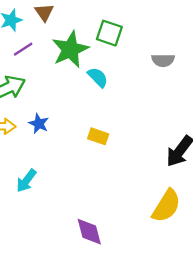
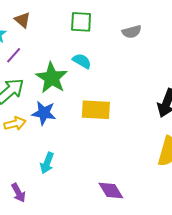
green star: (70, 49) -> (52, 78), moved
blue star: (39, 124) -> (44, 113), size x1.4
yellow rectangle: (98, 136) -> (96, 110), size x1.6

